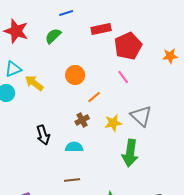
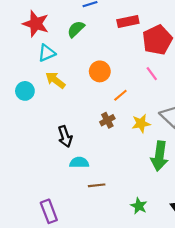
cyan triangle: (13, 69) -> (47, 53), moved
cyan semicircle: (74, 147) -> (79, 163), moved

